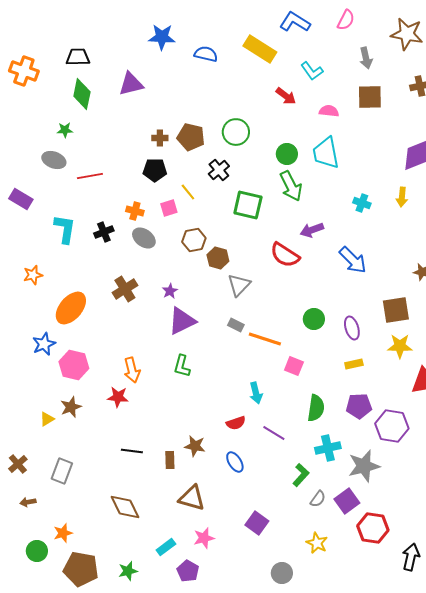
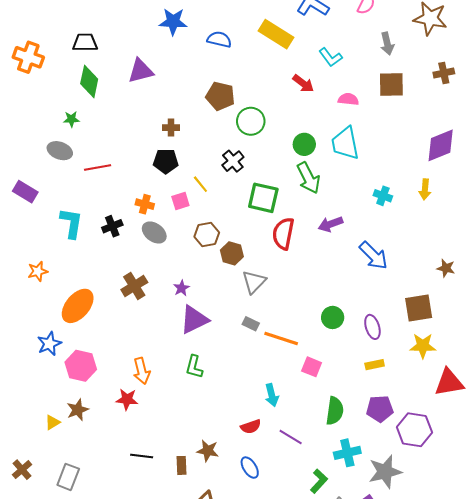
brown pentagon: (191, 137) -> (220, 96), moved
red semicircle: (285, 255) -> (283, 234), moved, turned 68

